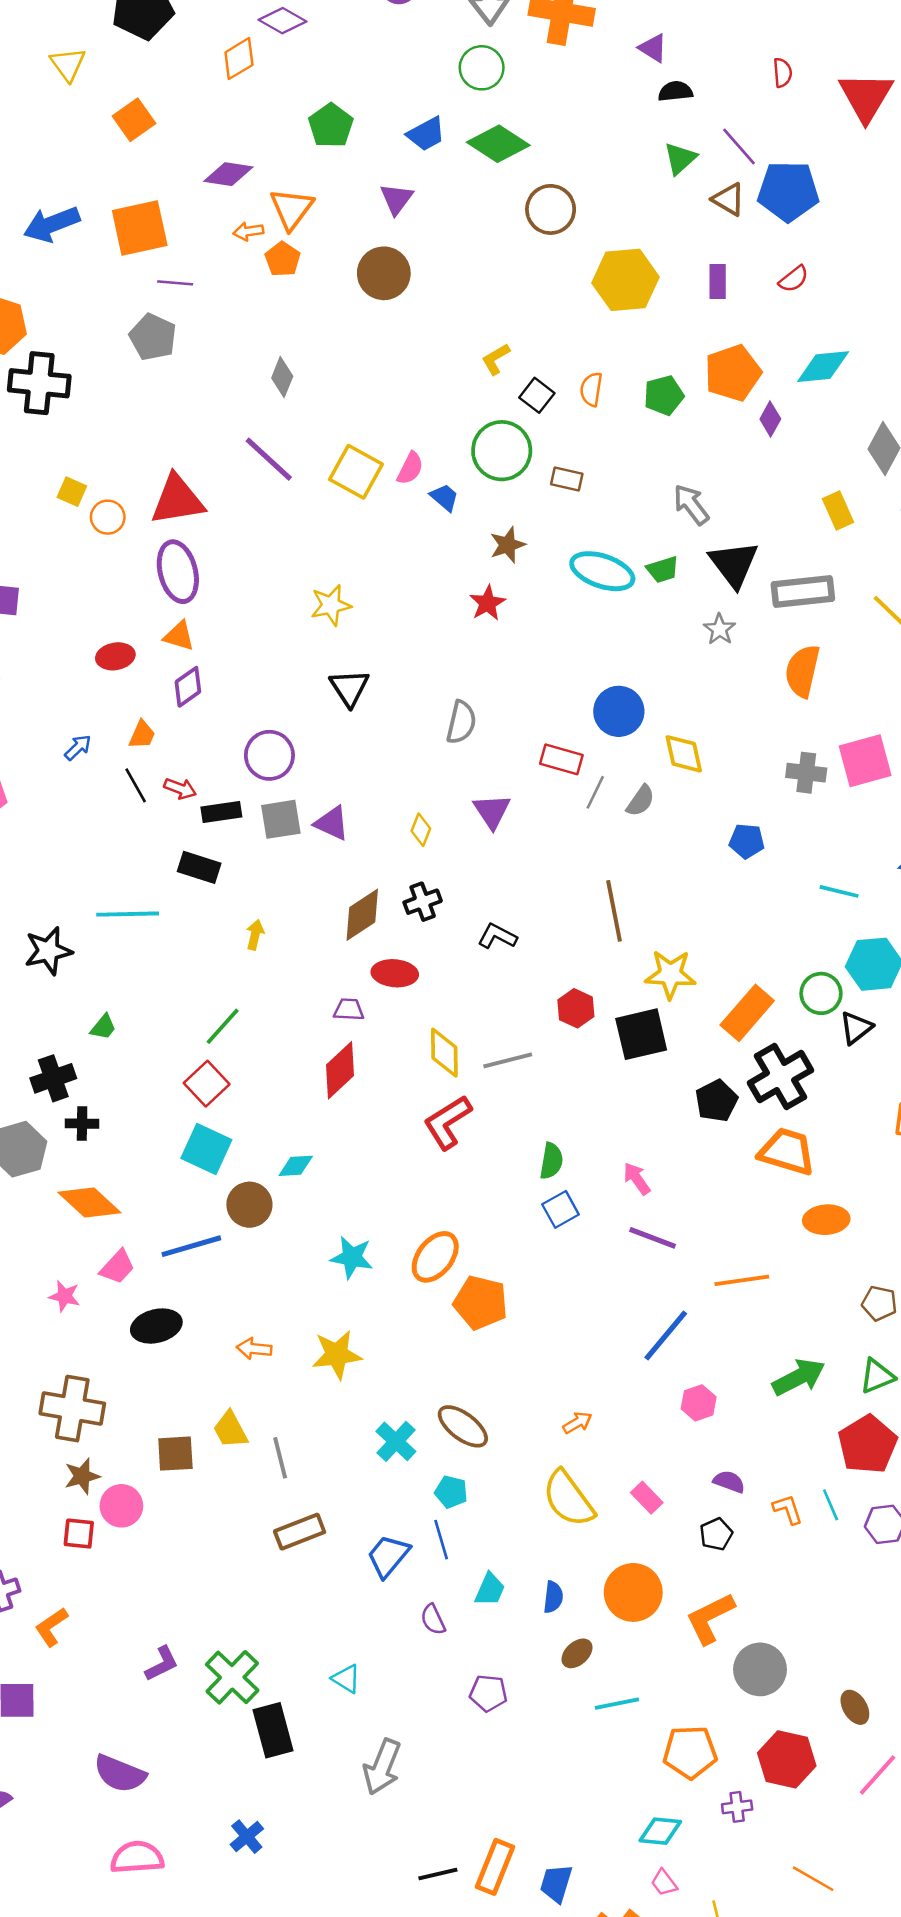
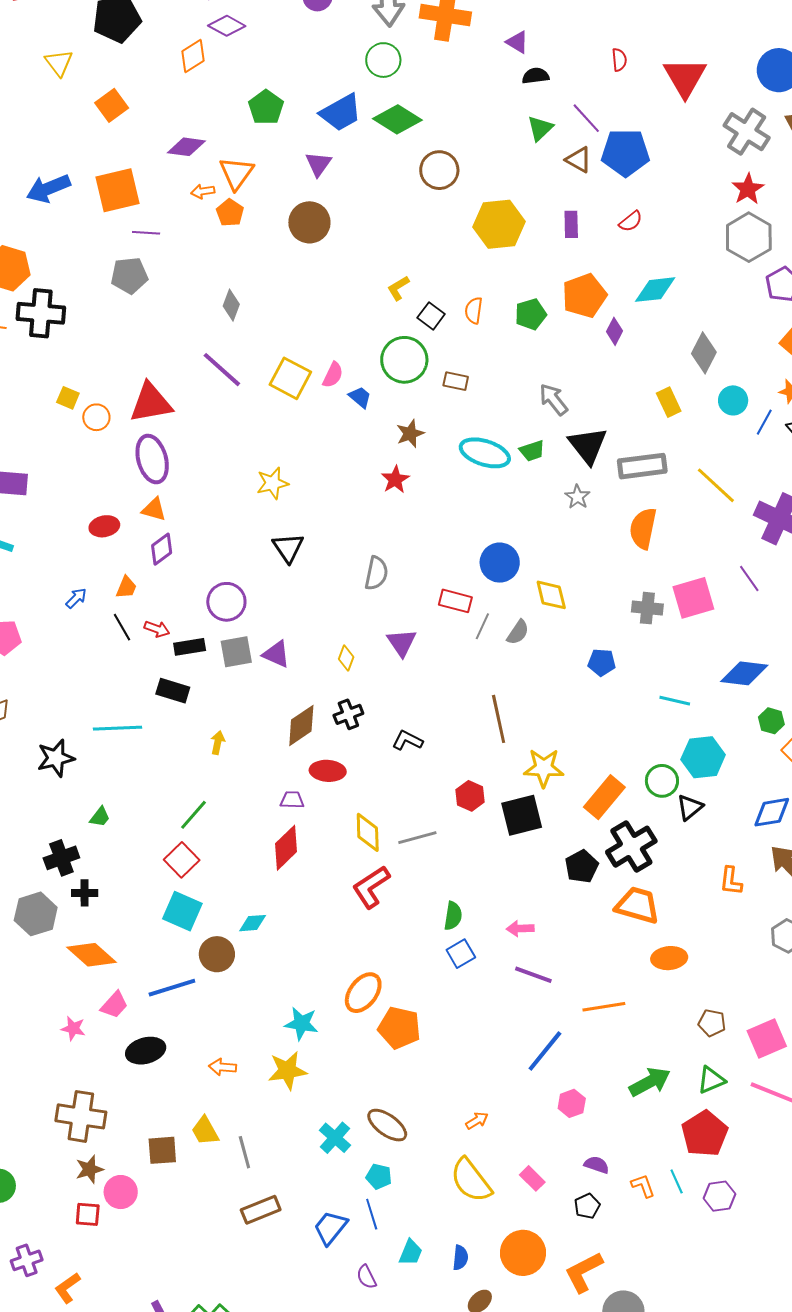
blue trapezoid: (426, 134) -> (341, 113), size x1.4
gray pentagon: (153, 337) -> (129, 276), turned -30
pink arrow: (637, 1179) -> (520, 929), turned -56
cyan star: (352, 1257) -> (301, 1024), moved

